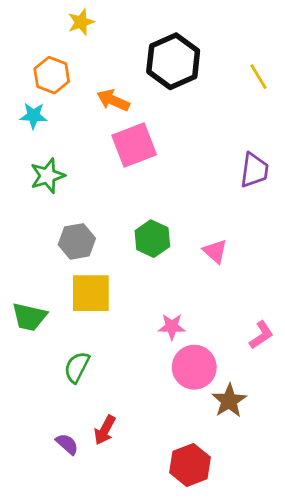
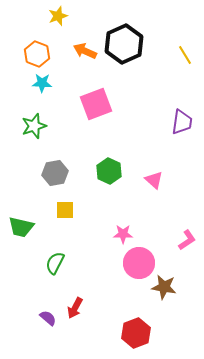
orange arrow: (113, 100) -> (85, 51), moved
cyan star: (34, 116) -> (42, 83), moved
yellow square: (91, 293) -> (65, 210), size x0.6
brown star: (229, 401) -> (164, 287), turned -30

